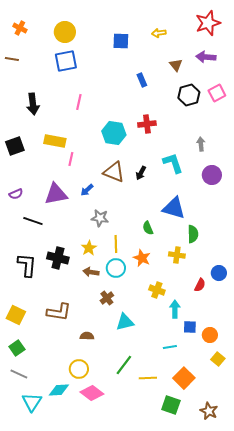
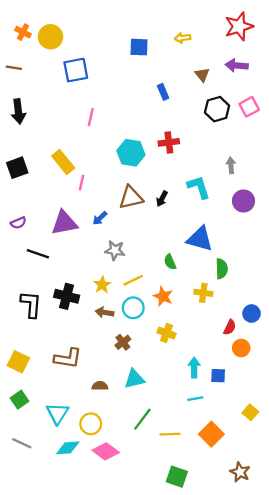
yellow circle: (65, 32) -> (51, 37), moved
black arrow: (33, 104) -> (18, 111), moved
yellow rectangle: (55, 141) -> (63, 162), turned 40
brown triangle: (114, 172) -> (131, 198), turned -35
yellow line: (116, 244) -> (133, 280), turned 66
yellow cross: (157, 290) -> (167, 333), moved
cyan arrow: (175, 309) -> (194, 368), moved
cyan triangle: (125, 322) -> (134, 379), moved
orange circle: (210, 335) -> (241, 348), moved
gray line: (19, 374) -> (22, 443), moved
cyan triangle: (32, 402) -> (57, 413), moved
green square: (171, 405) -> (177, 477), moved

